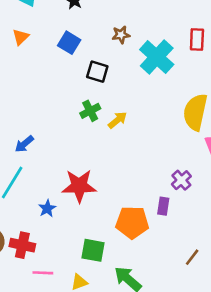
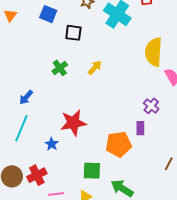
green cross: (90, 111) -> (60, 68), moved
red cross: (22, 245) -> (37, 175), turned -30

